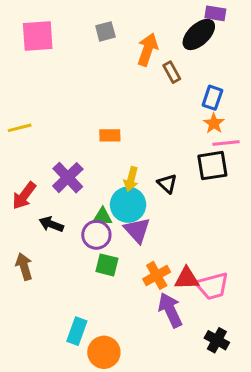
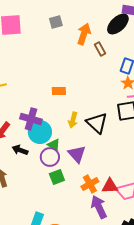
purple cross: (68, 178) -> (31, 119), turned -30
black triangle: (167, 184) -> (97, 123), size x1.6
cyan circle: (128, 205) -> (40, 132), moved
green triangle: (102, 217) -> (54, 145), turned 32
green square: (107, 265) -> (57, 177), turned -35

